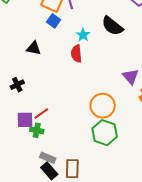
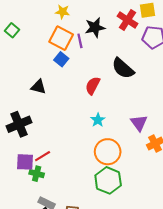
cyan star: (83, 35) -> (98, 120), moved
red semicircle: (76, 54) -> (93, 86), moved, turned 30
black cross: (17, 85) -> (19, 124), size x1.6

